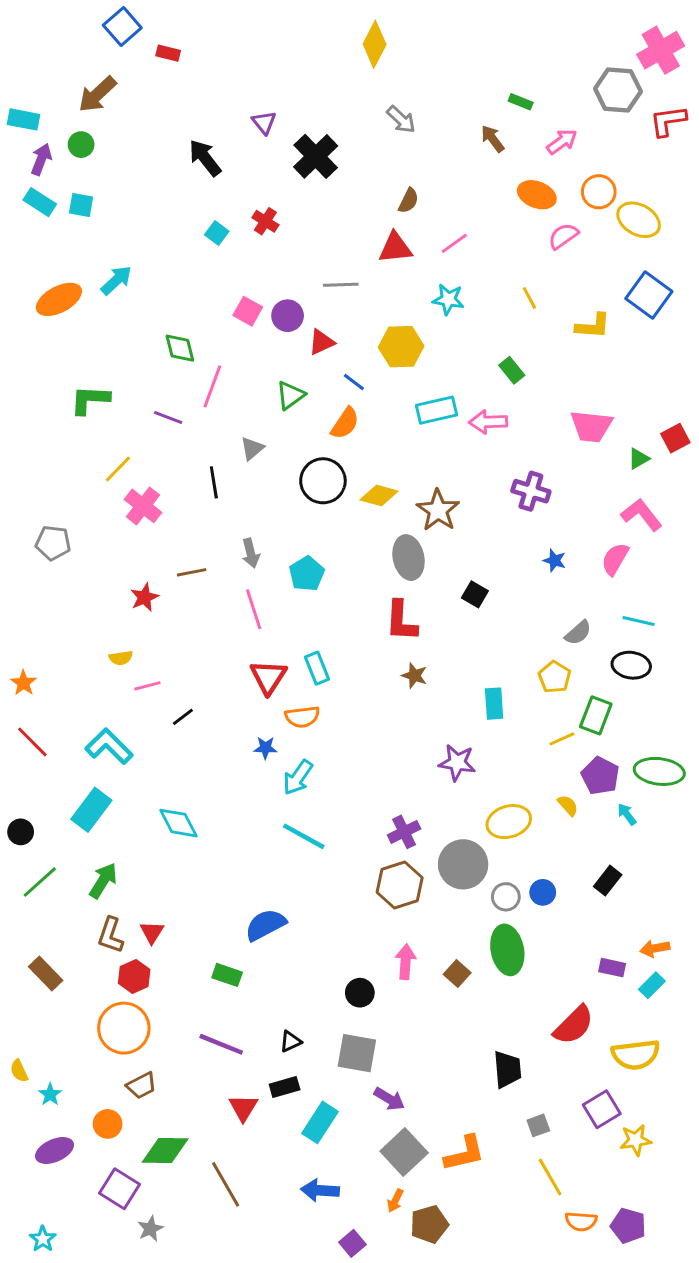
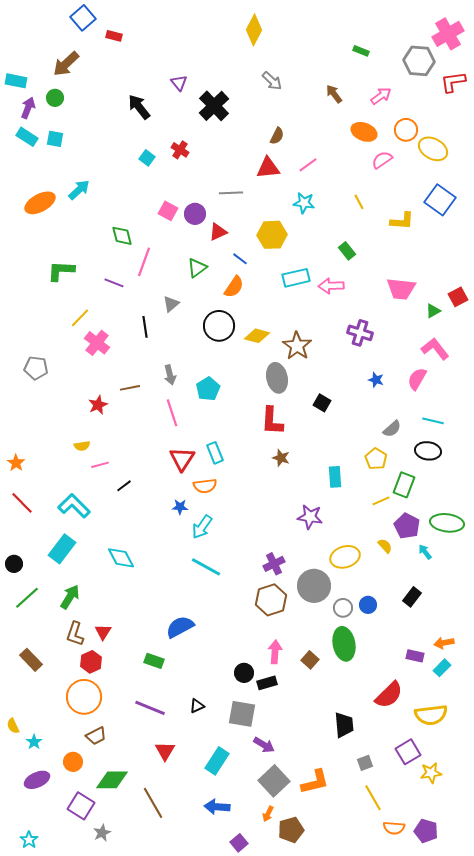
green rectangle: (521, 102) -> (361, 51), moved
black rectangle: (285, 1087) -> (267, 683), moved

